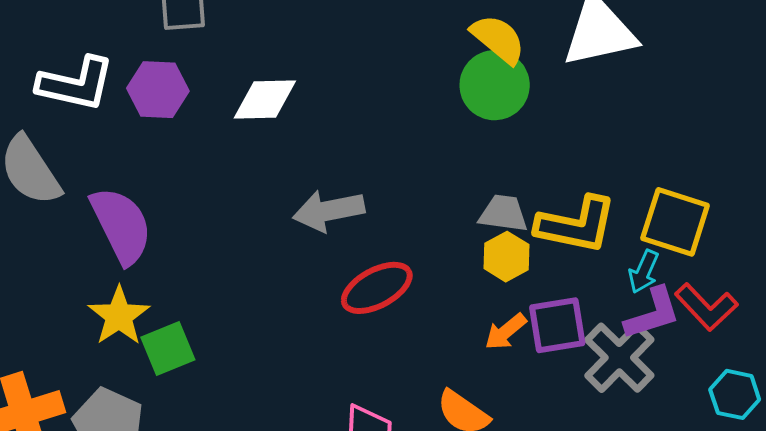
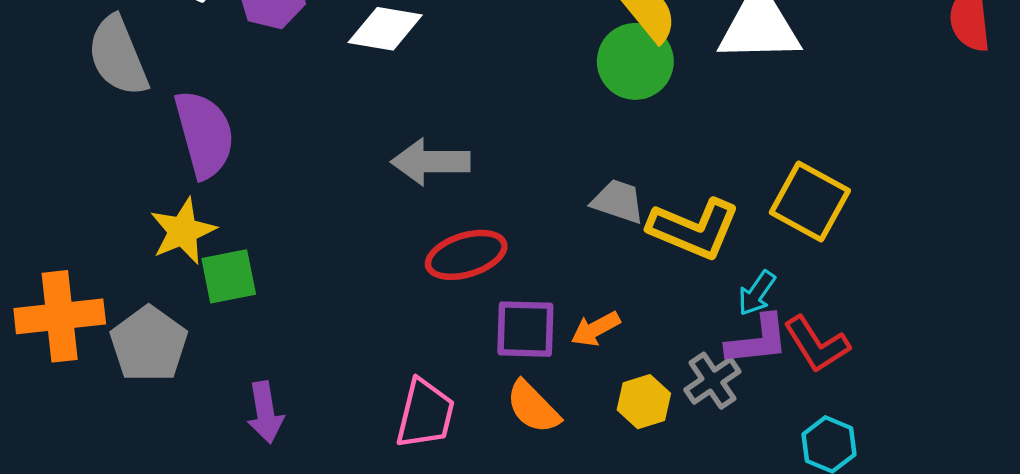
yellow square: (675, 222) -> (810, 201), moved
yellow hexagon: (506, 257) -> (644, 402), moved
purple square: (557, 325) -> (525, 329), moved
gray cross: (619, 358) -> (712, 381), size x0.7

